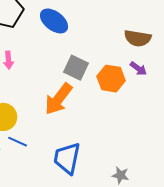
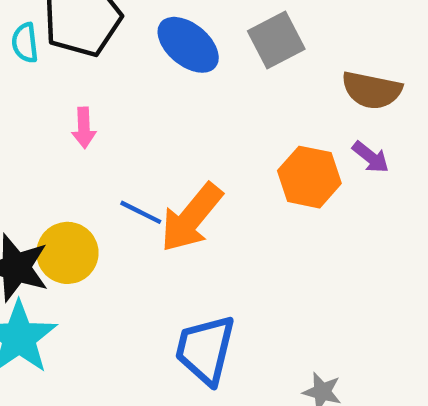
gray square: (76, 68) -> (276, 40), moved, turned 35
blue line: (18, 142) -> (141, 212), moved

